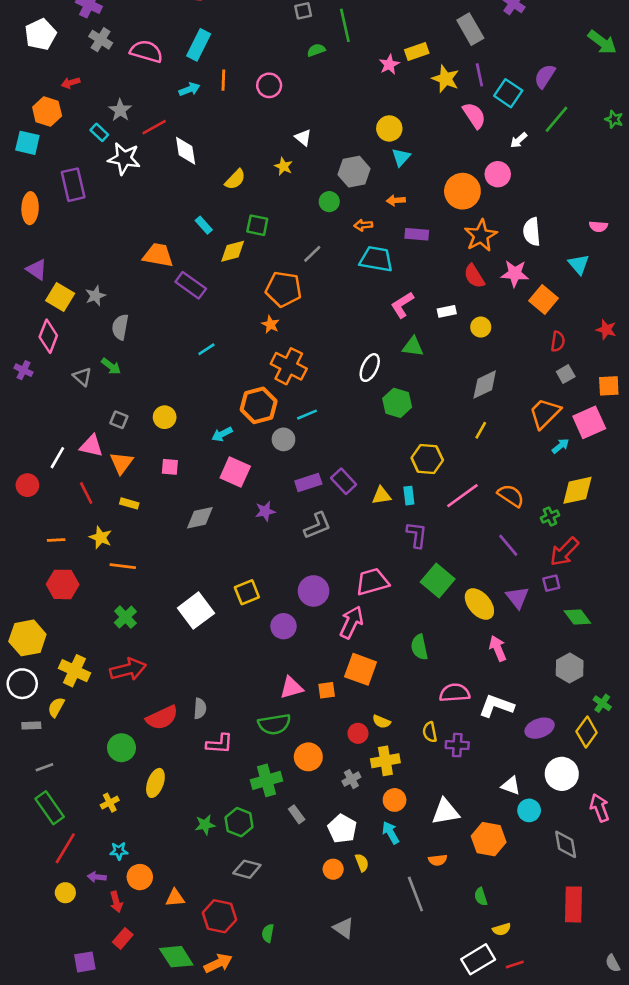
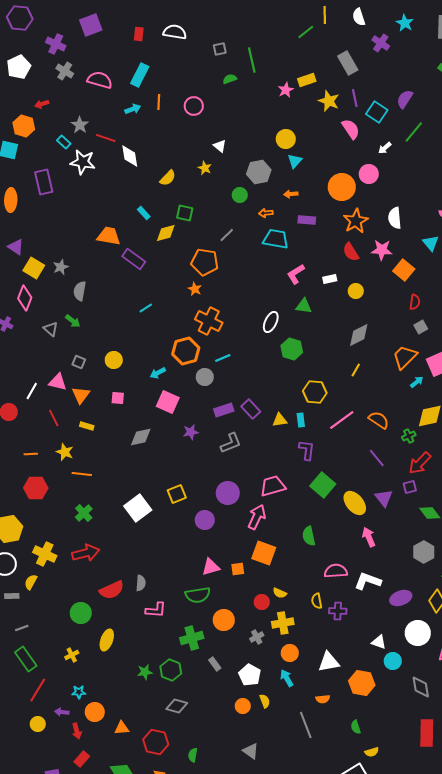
red line: (154, 127) -> (106, 138), turned 48

